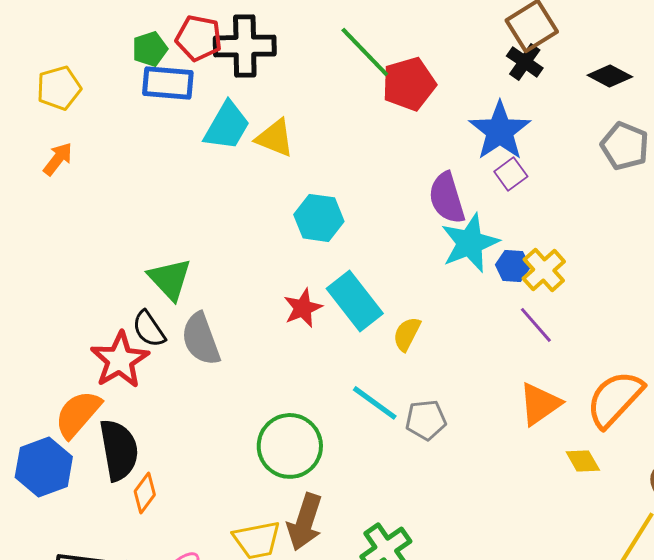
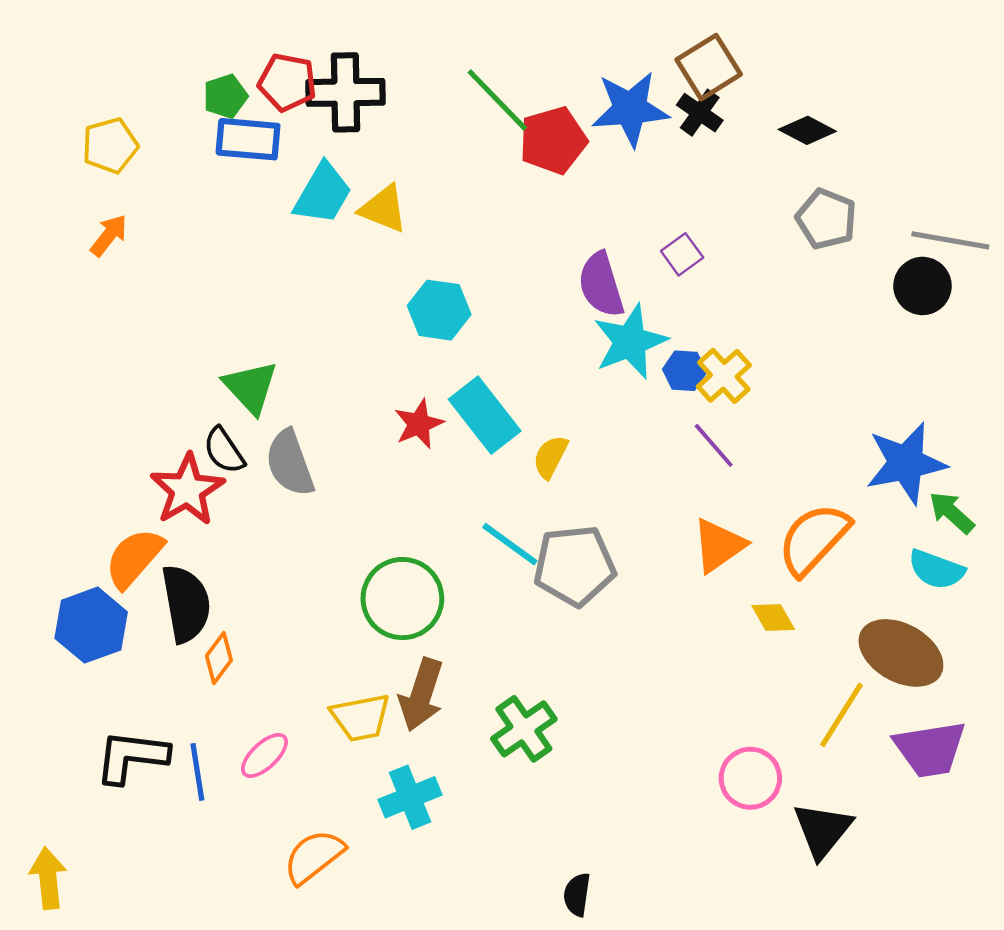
blue star: (500, 131) -> (630, 109), moved, turned 30
gray pentagon: (426, 420) -> (574, 566), size x1.6

